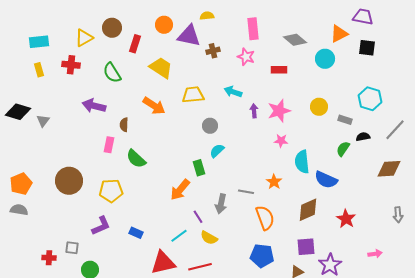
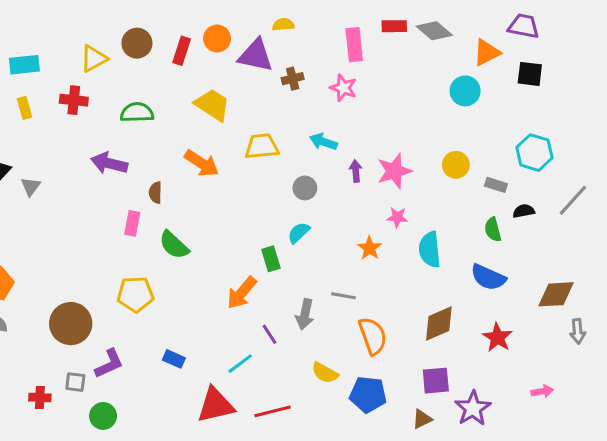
gray diamond: (295, 40) -> (434, 31), moved
red rectangle: (135, 44) -> (182, 51), moved
red rectangle: (279, 70) -> (394, 26), moved
green semicircle: (112, 73) -> (137, 112), turned 120
gray circle: (210, 126) -> (305, 188), moved
green semicircle: (343, 149) -> (493, 230), turned -49
brown diamond: (389, 169) -> (556, 294), moved
blue semicircle: (326, 180) -> (488, 277), moved
brown circle: (69, 181) -> (71, 324), moved
orange star: (274, 182) -> (370, 248), moved
purple L-shape: (101, 226) -> (109, 364), moved
yellow semicircle: (209, 238) -> (325, 373), moved

